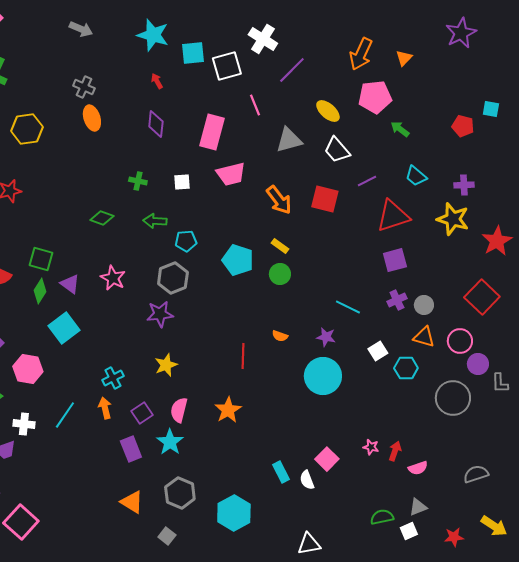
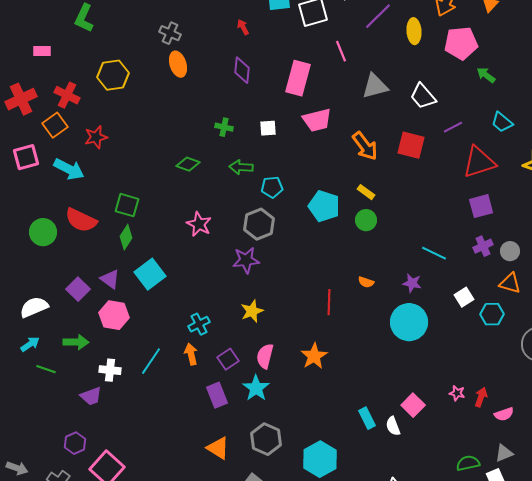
yellow ellipse: (328, 111) -> (414, 31), moved, turned 45
purple triangle: (70, 284) -> (110, 279), moved

